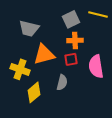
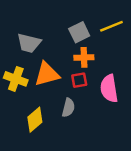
yellow line: (98, 14) -> (111, 26), turned -36
yellow cross: (20, 69) -> (16, 79), moved

